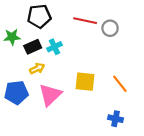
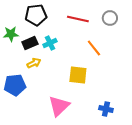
gray circle: (110, 28) -> (110, 18), moved
orange line: (120, 84) -> (94, 48), moved
pink triangle: (50, 95) -> (59, 106), moved

